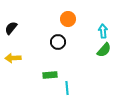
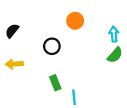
black circle: (58, 42) -> (52, 46), moved
green rectangle: (50, 75) -> (55, 83), turned 72

